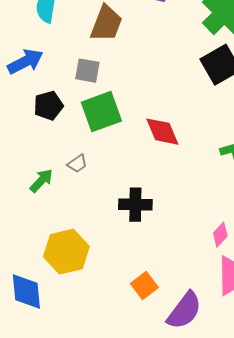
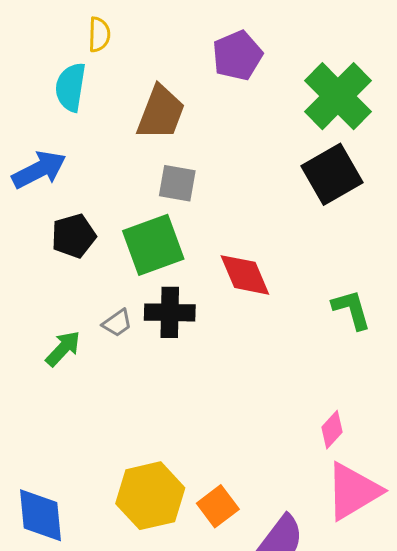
gray square: (87, 71) -> (177, 183), moved
black cross: (135, 205) -> (170, 312), moved
yellow hexagon: (66, 252) -> (150, 496), moved

